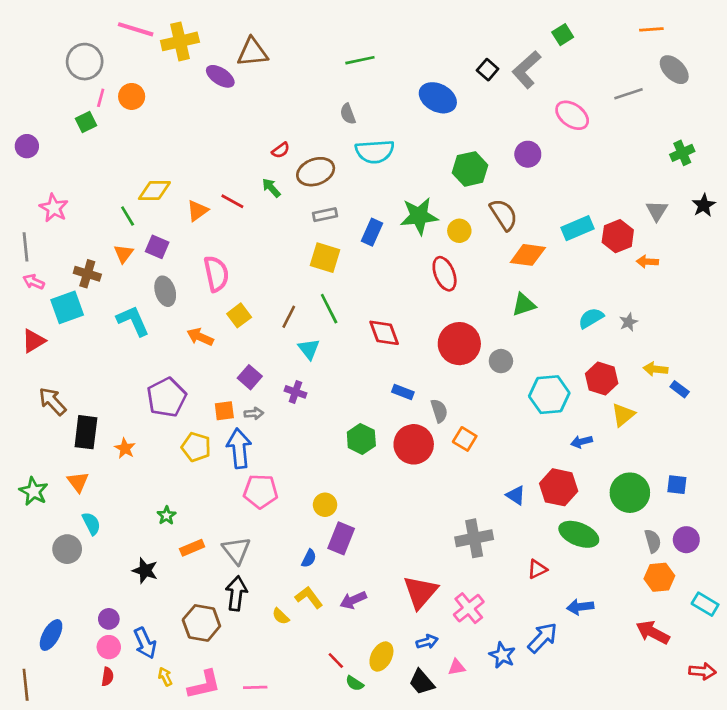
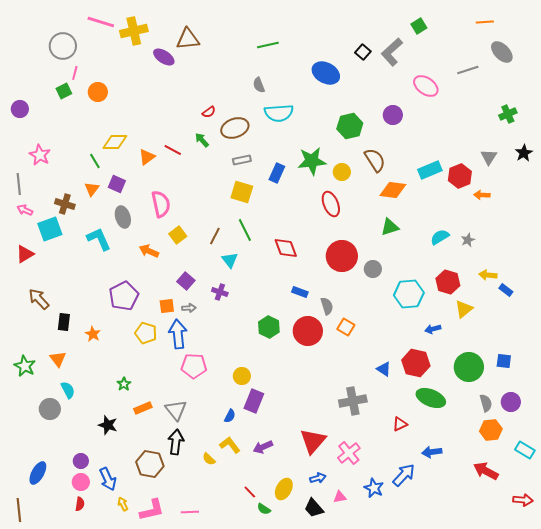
orange circle: (132, 96) -> (98, 92), moved
black rectangle: (86, 432) -> (64, 322), size x0.7

